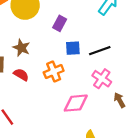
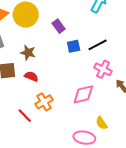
purple rectangle: (60, 23) -> (59, 26), turned -56
orange cross: (54, 72) -> (44, 102), moved

